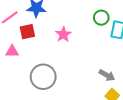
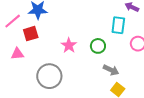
green circle: (101, 18) -> (98, 46), moved
pink star: (63, 34) -> (69, 45), moved

